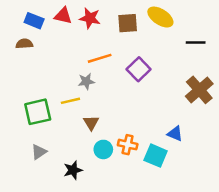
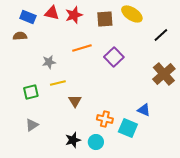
red star: (90, 18) -> (74, 15), turned -30
black line: (196, 43) -> (161, 35), turned -42
gray star: (86, 81) -> (49, 62), moved
green square: (38, 112) -> (31, 92), size x0.7
cyan circle: (103, 149) -> (96, 142), moved
black star: (73, 170) -> (73, 140), moved

